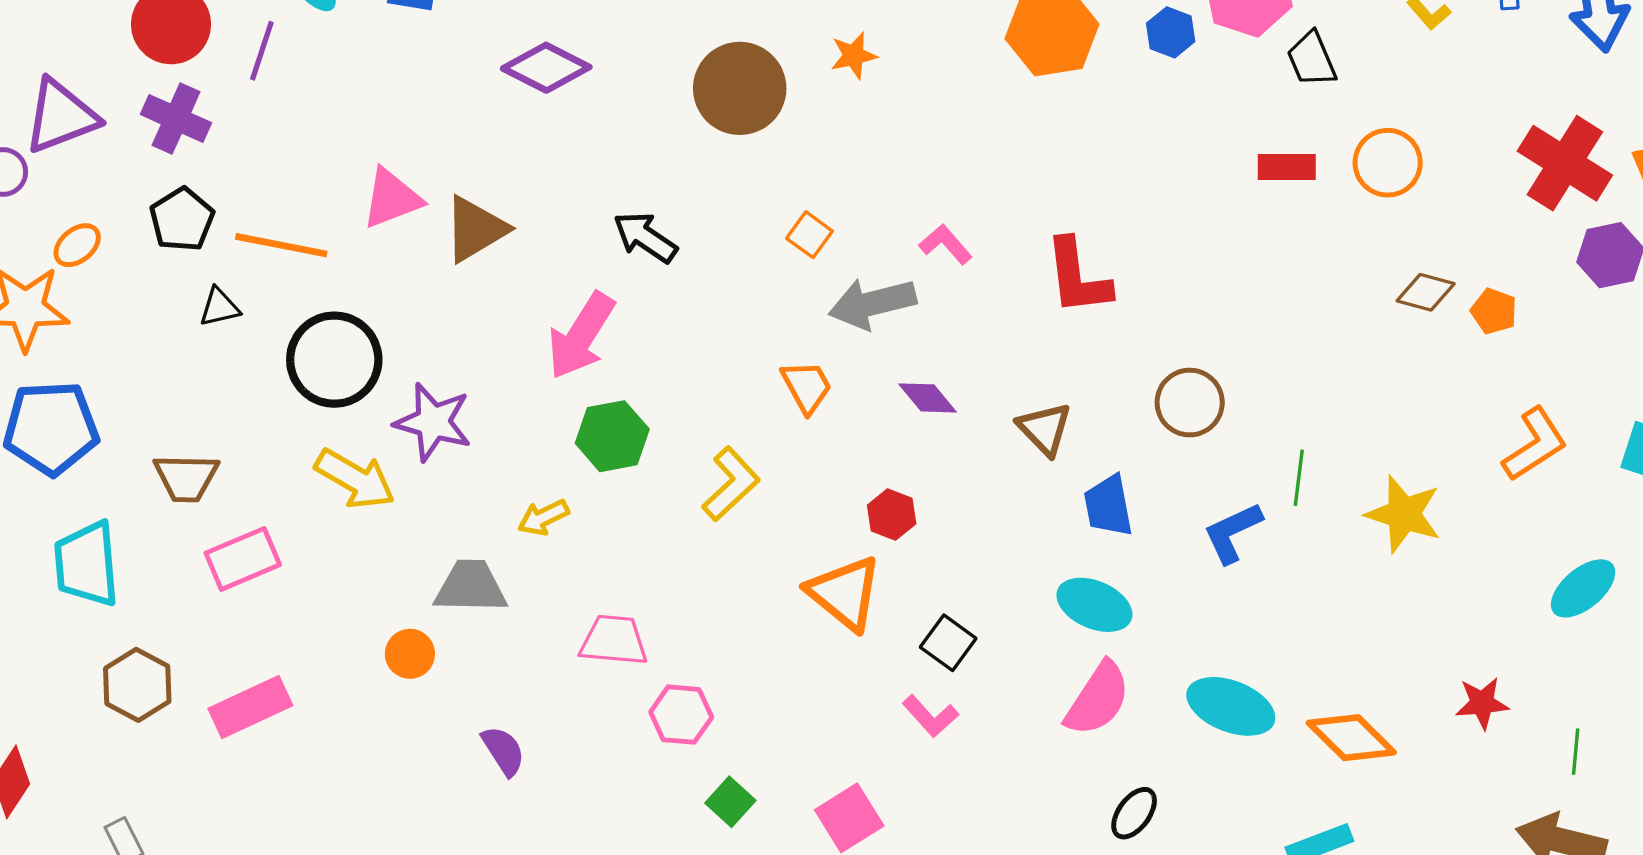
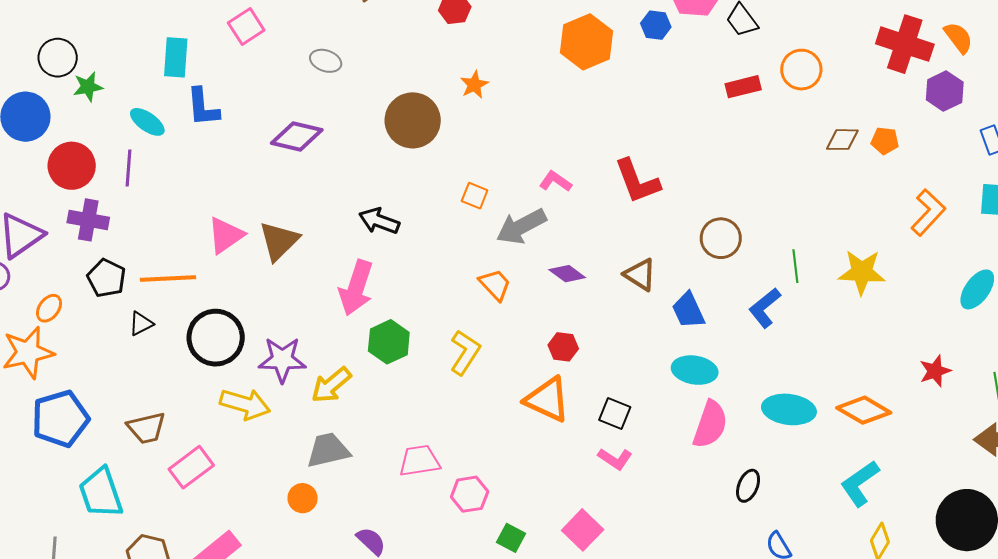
yellow arrow: (543, 517) -> (331, 385), moved, size x1.4

